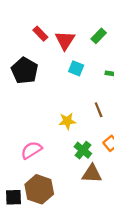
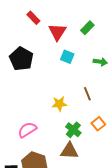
red rectangle: (40, 34) -> (33, 18), moved
brown triangle: (92, 174) -> (69, 151), moved

